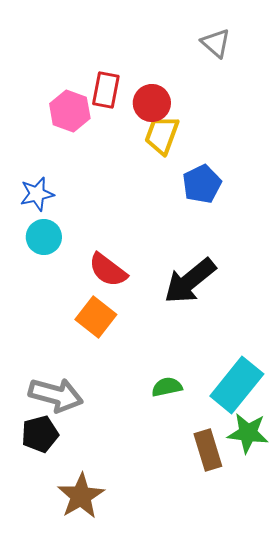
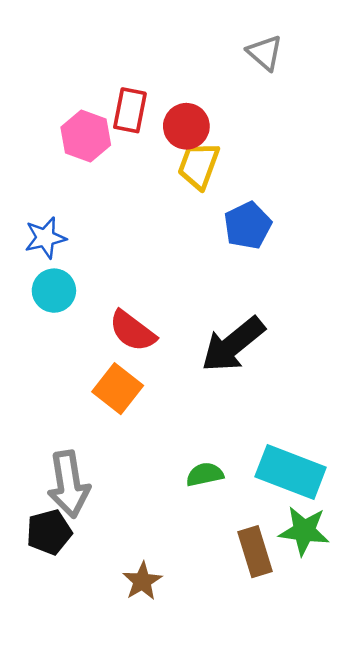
cyan rectangle: (237, 385) -> (291, 472), turned 72
gray arrow: (56, 395) -> (69, 484), turned 66
brown star: (81, 496) -> (142, 581), moved, size x0.7

